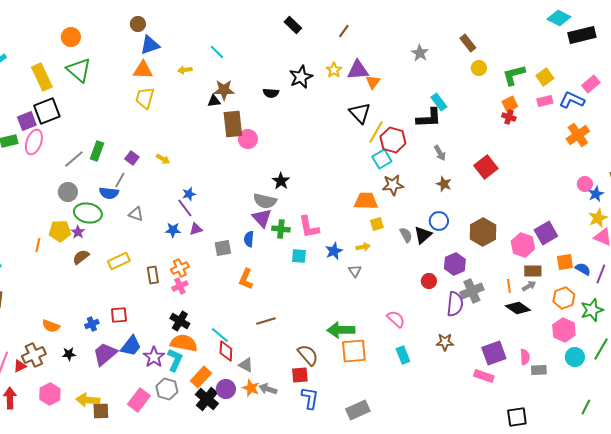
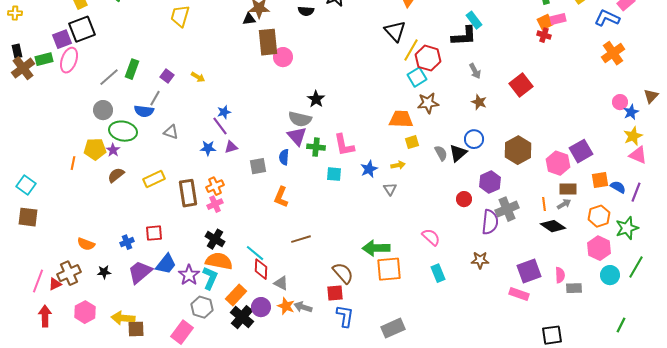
pink rectangle: (545, 101) -> (558, 19), moved
brown rectangle: (153, 275) -> (188, 193), size x1.5
pink rectangle: (139, 400) -> (182, 332), moved

